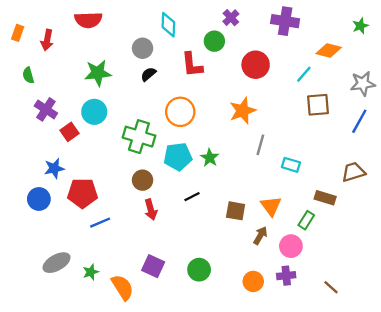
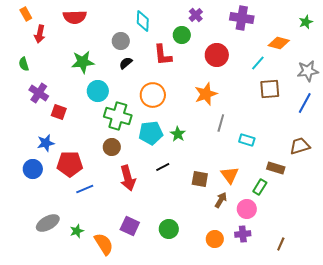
orange rectangle: (18, 33) -> (26, 14), moved, turned -48
cyan circle: (94, 112) -> (98, 91), moved
red square: (69, 132) -> (59, 112), turned -35
brown circle: (143, 180) -> (112, 147), moved
red arrow: (151, 210) -> (128, 178), size x1.4
brown line: (331, 287) -> (281, 244), turned 72

